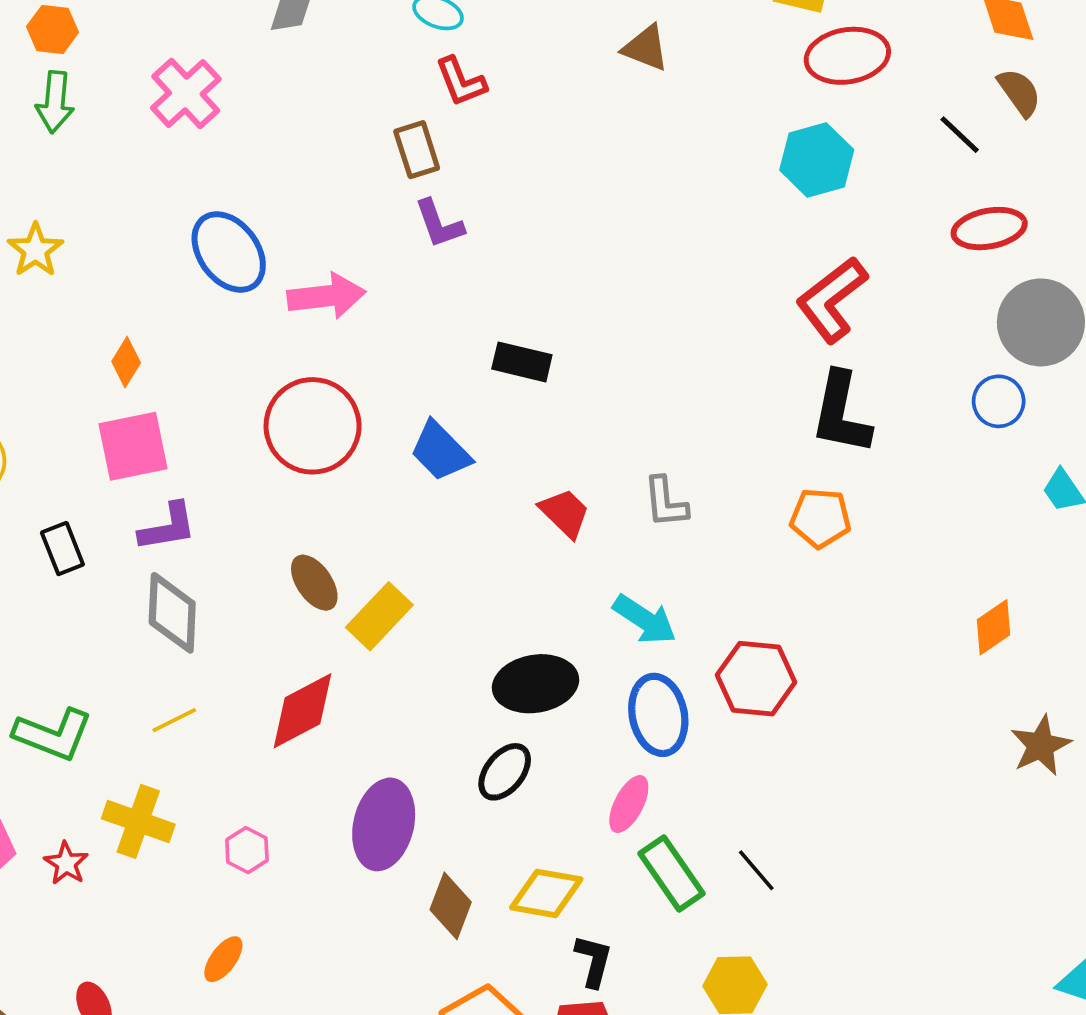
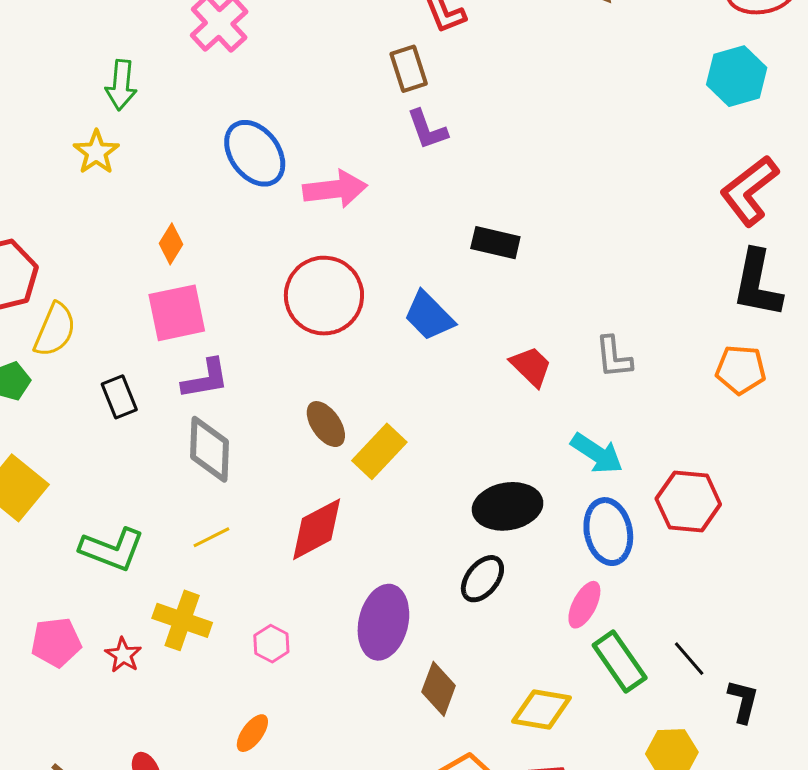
green arrow: (55, 102) -> (121, 85), moved
yellow diamond: (546, 893) -> (542, 710), moved
black L-shape: (594, 961) -> (743, 701), moved

